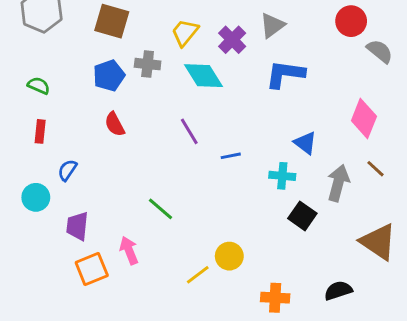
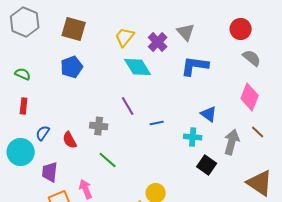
gray triangle: (272, 25) -> (186, 32), turned -36
gray semicircle: (380, 51) -> (252, 58), moved
gray cross: (148, 64) -> (99, 126), moved
red semicircle: (115, 124) -> (70, 140), moved
cyan circle: (36, 197) -> (21, 152), size x1.4

